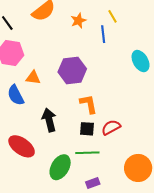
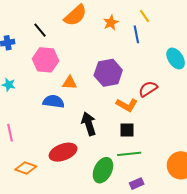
blue semicircle: (16, 95) -> (54, 102), turned 130
orange L-shape: (89, 104) -> (127, 105), turned 135
red semicircle: (111, 127) -> (148, 89), moved
red ellipse: (22, 146) -> (63, 152), turned -52

